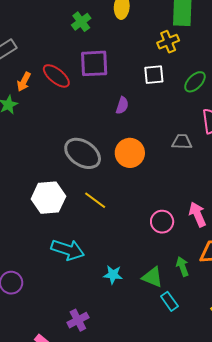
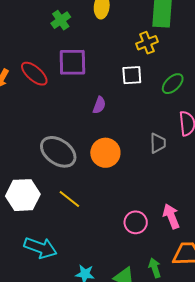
gray trapezoid: (182, 142) -> (158, 143), turned 85

